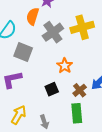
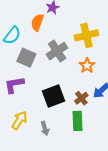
gray cross: (53, 32) -> (57, 51), moved
orange star: (65, 66) -> (87, 66), moved
black square: (52, 89) -> (53, 96), size x1.6

